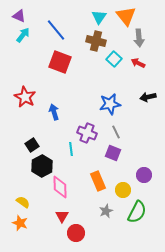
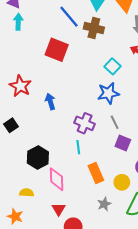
blue line: (56, 30) -> (69, 17), moved
cyan arrow: (23, 35) -> (18, 22), turned -35
cyan square: (114, 59) -> (112, 66), moved
black square: (32, 145) -> (11, 125), moved
cyan line: (71, 149) -> (78, 147), moved
purple square: (113, 153) -> (123, 143), moved
yellow semicircle: (23, 202) -> (27, 193), moved, turned -32

